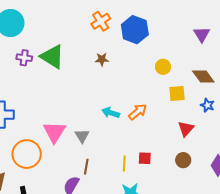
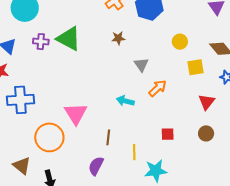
cyan arrow: (111, 113) -> (125, 101), moved
gray triangle: (82, 136) -> (141, 65), moved
yellow line: (124, 164) -> (134, 152), moved
brown line: (86, 167) -> (108, 137), moved

